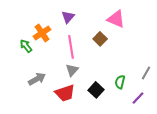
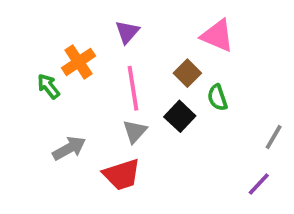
green semicircle: (120, 82) -> (217, 98), moved, turned -32
black square: (96, 90) -> (180, 116), moved

